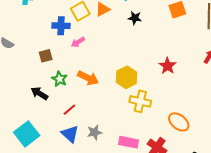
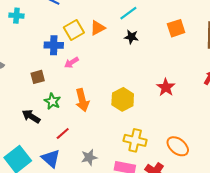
orange arrow: (88, 78) -> (82, 100), turned 50
yellow cross: (140, 101) -> (135, 140), moved
blue triangle: (70, 134) -> (51, 158), moved

